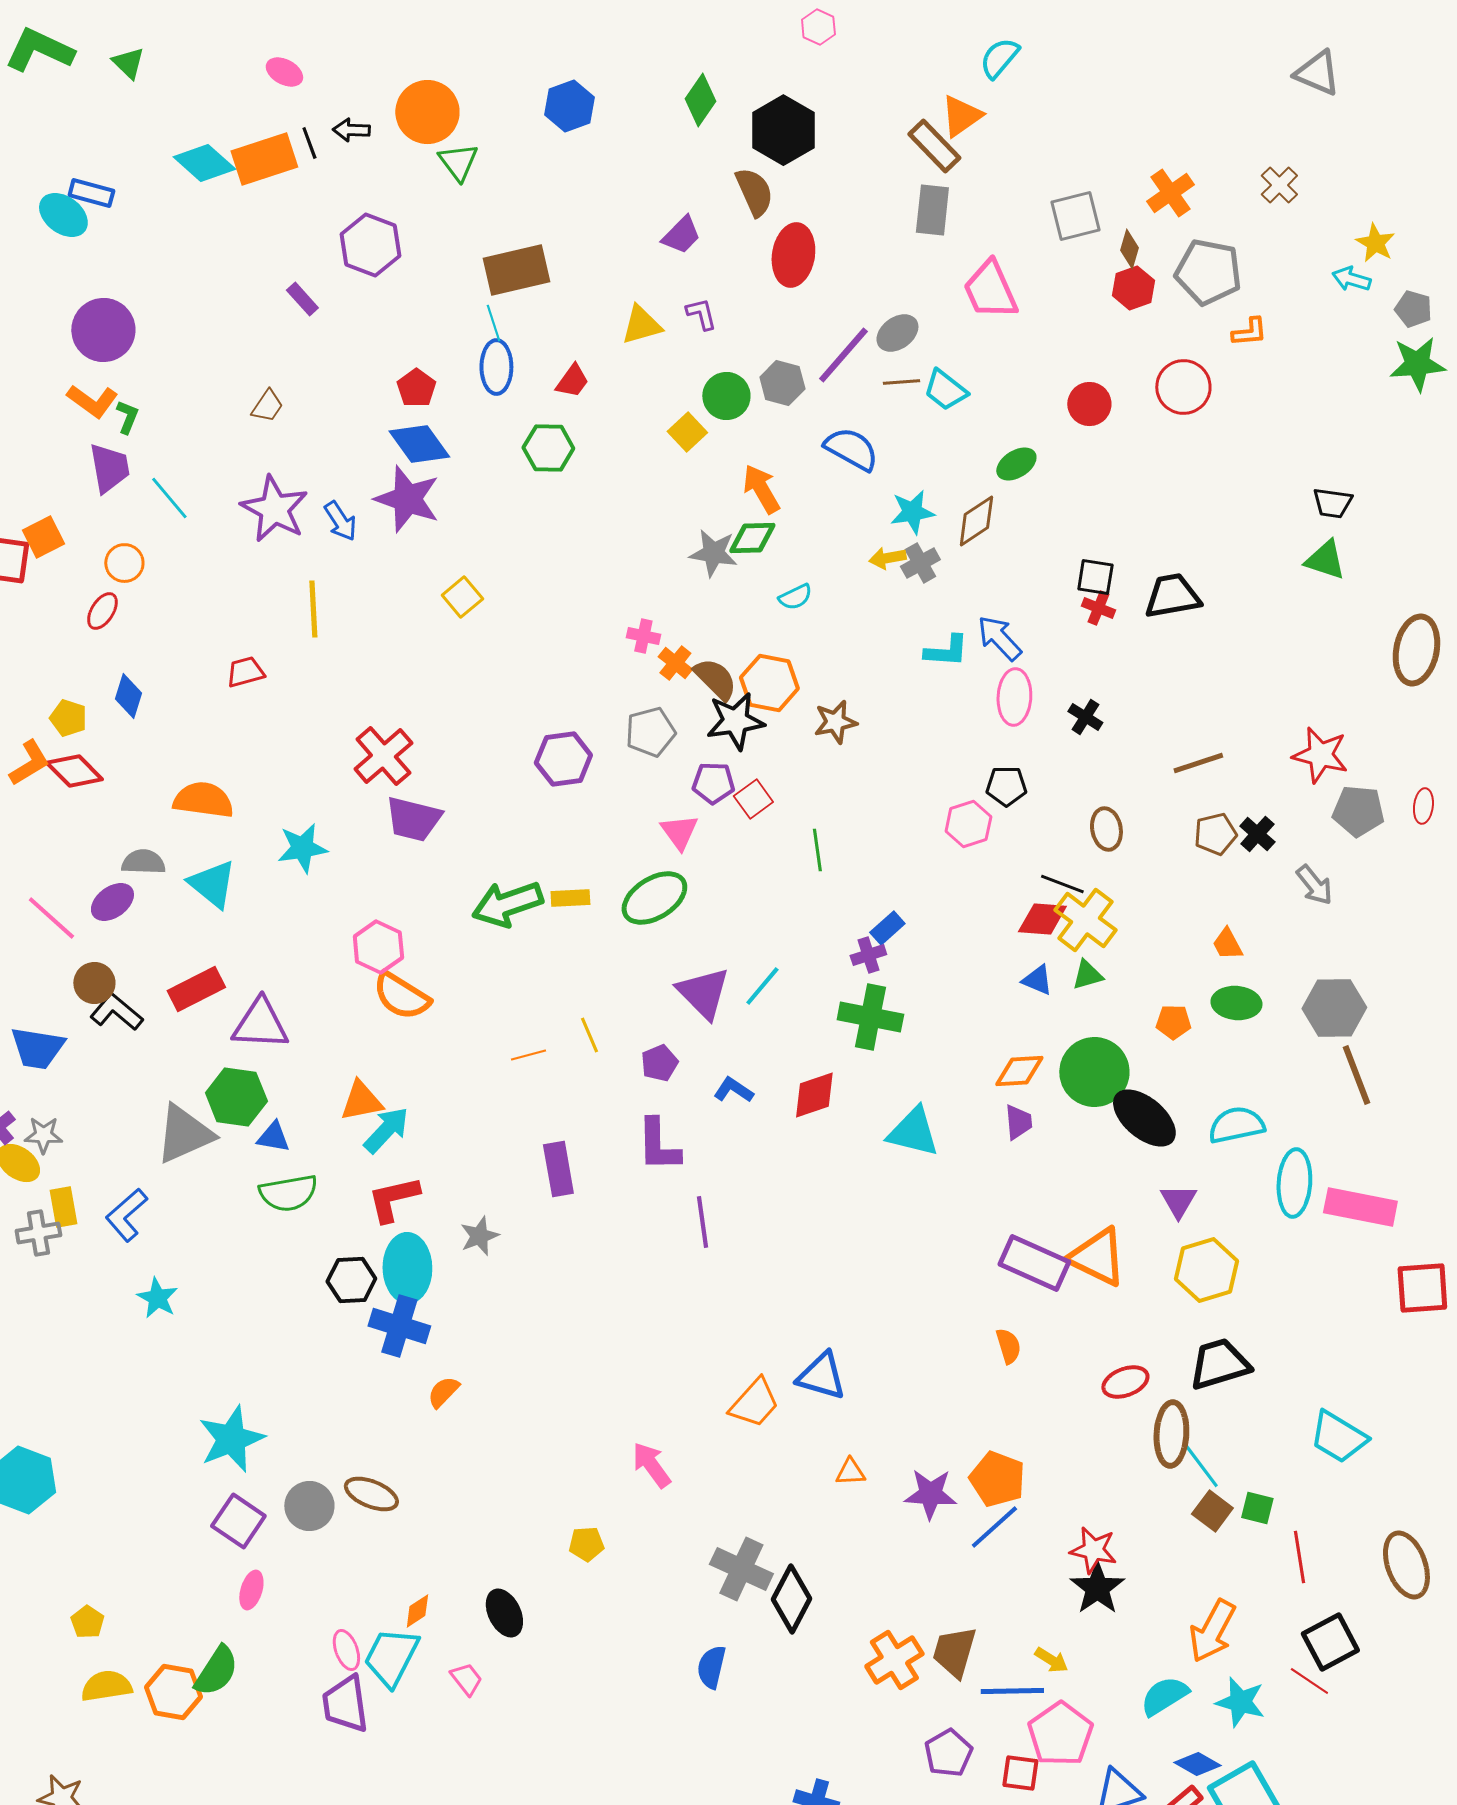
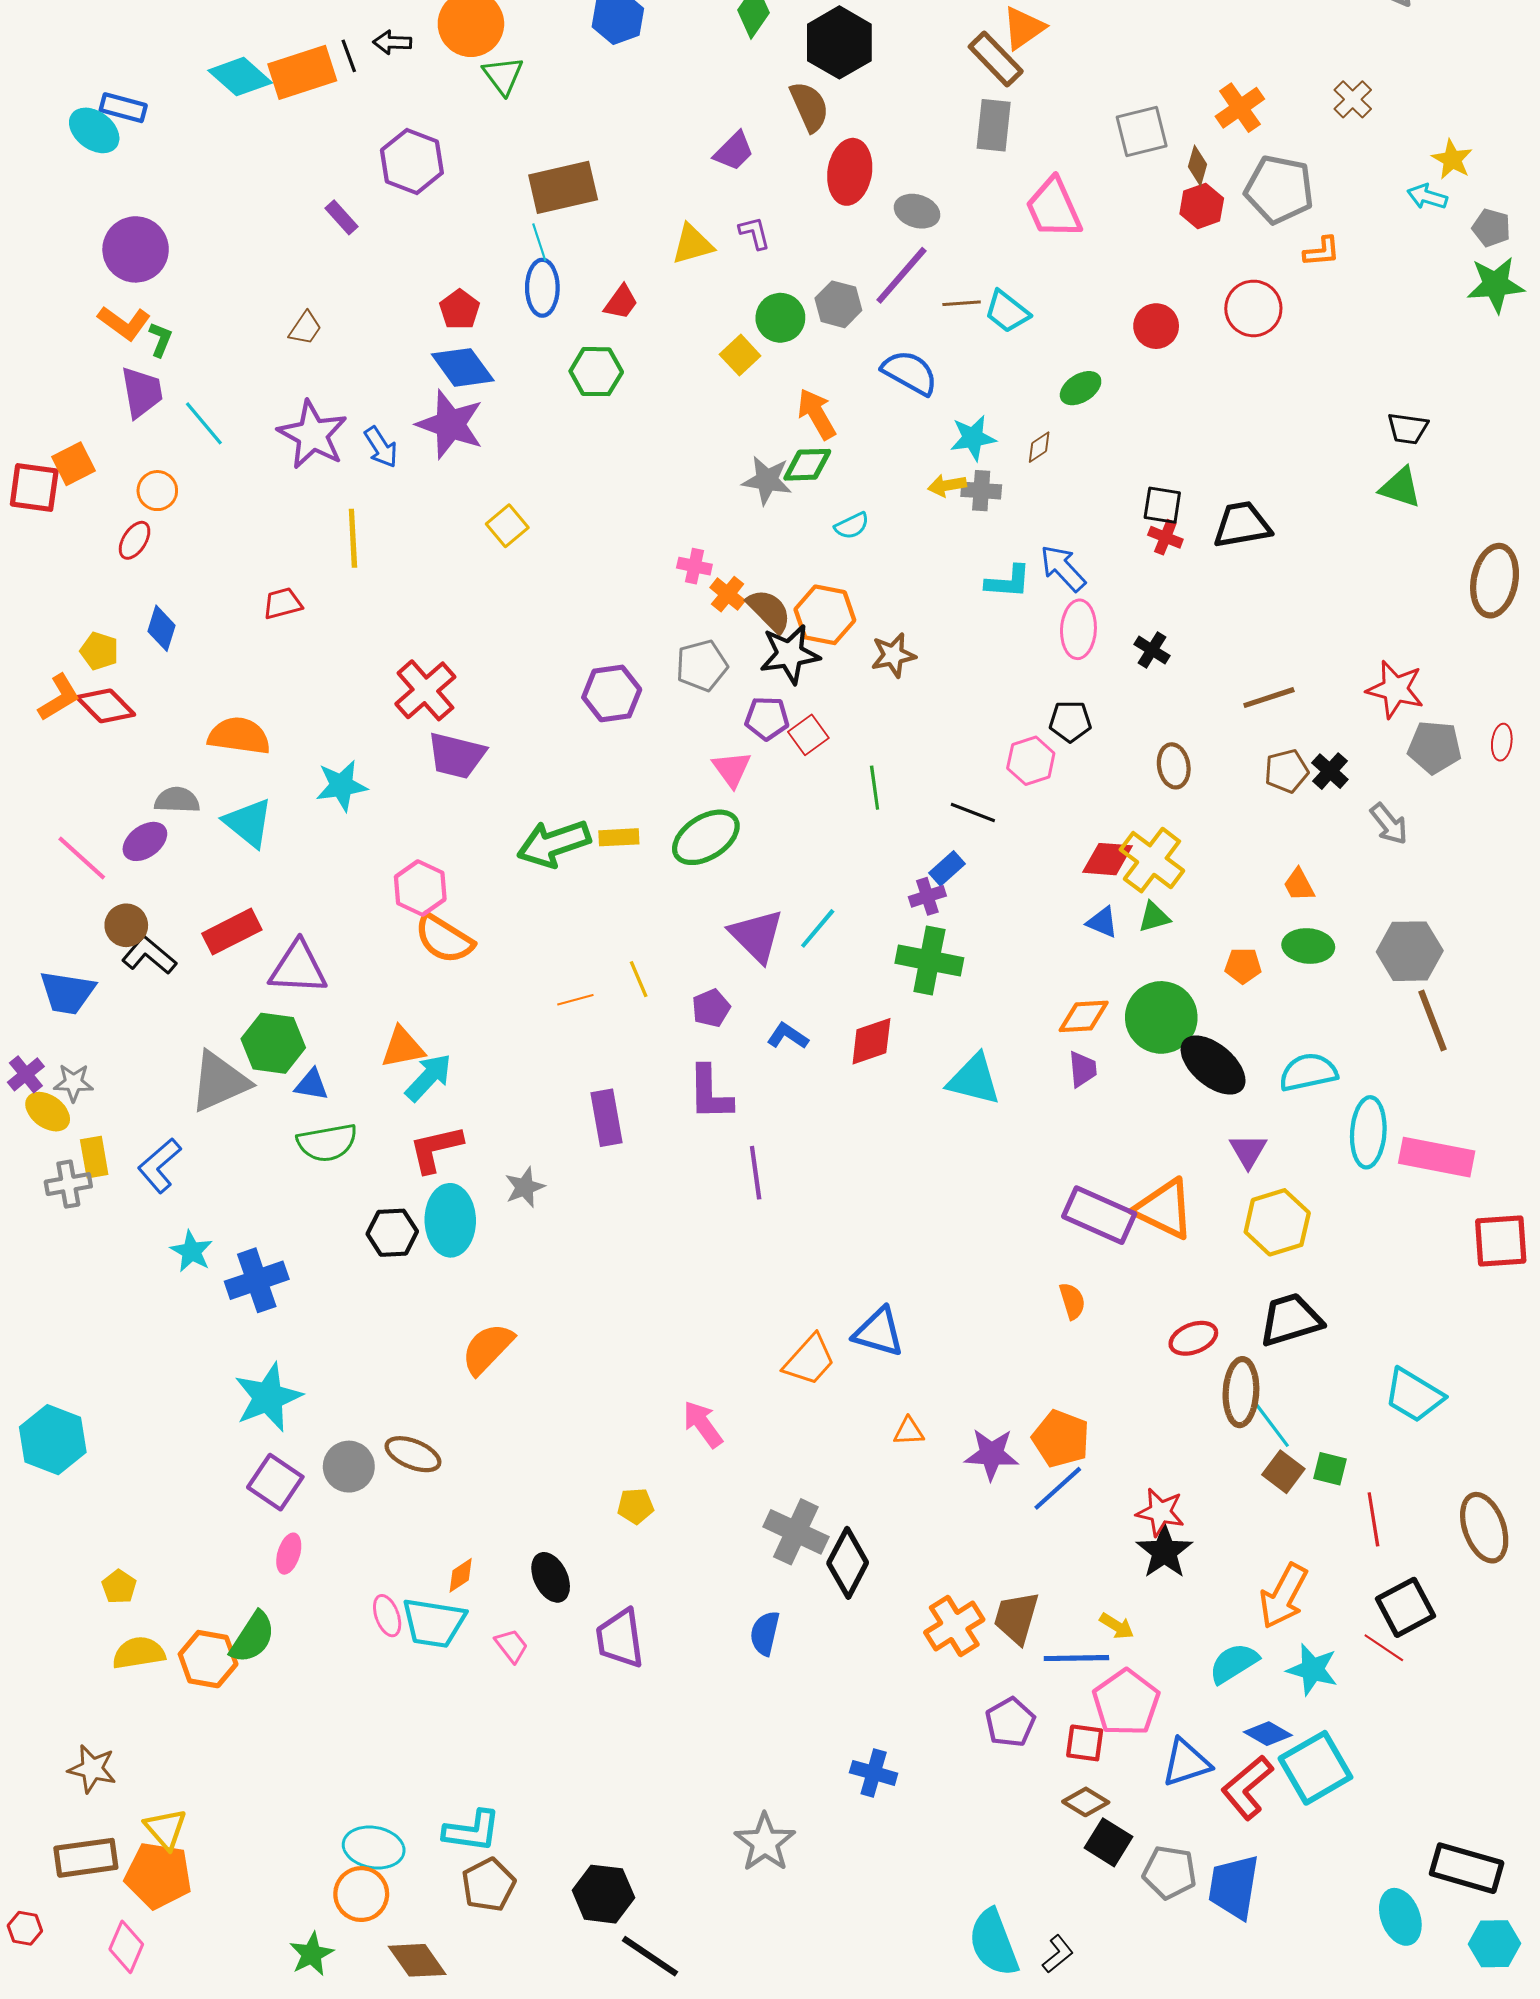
gray ellipse: (897, 333) -> (917, 211), moved, turned 54
brown diamond: (976, 521) -> (1039, 447), size x0.6
gray cross: (920, 563) -> (981, 491), turned 33
black line: (1062, 884) -> (973, 812), moved
blue cross: (399, 1326) -> (257, 1280), moved, turned -36
orange semicircle: (443, 1392) -> (487, 1349), size x1.6
cyan trapezoid: (391, 1657) -> (434, 1623), turned -108
purple trapezoid: (345, 1704) -> (620, 1638), moved

